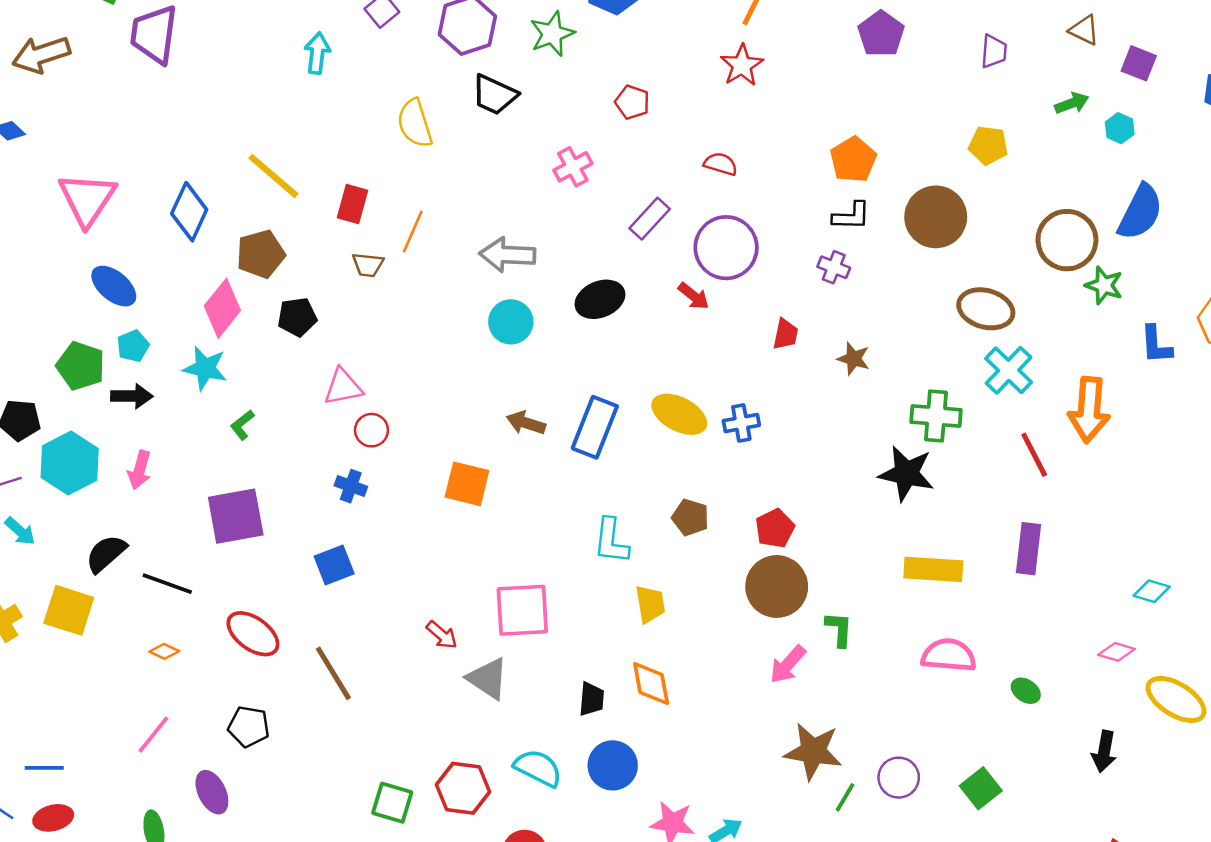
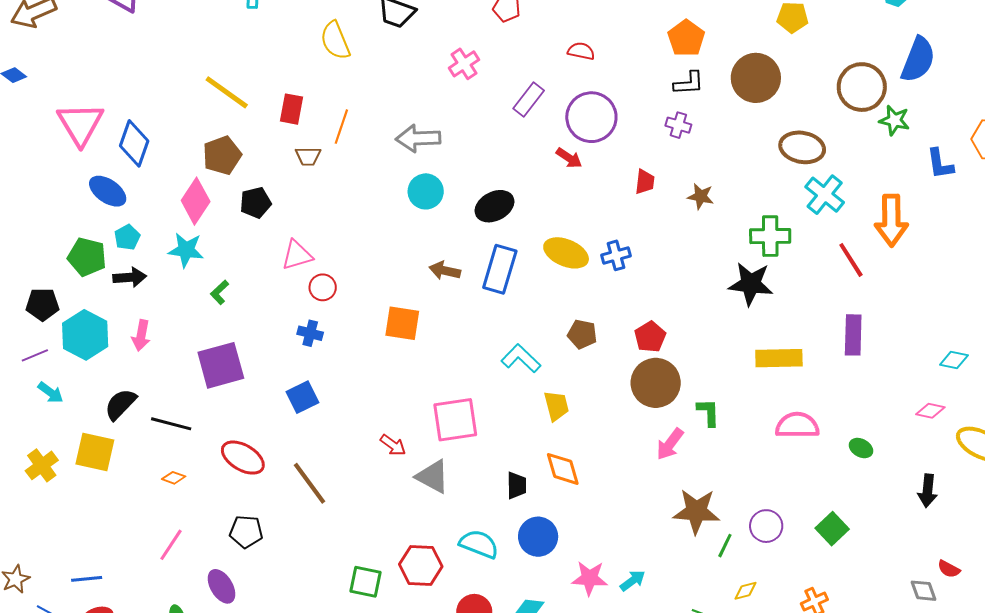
blue diamond: (189, 212) -> (134, 143), moved
black ellipse: (600, 299) -> (495, 206), moved
cyan L-shape: (611, 541) -> (521, 358), turned 132

